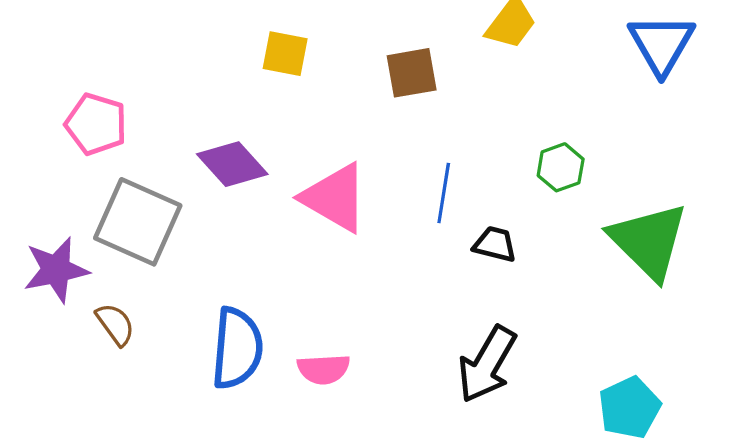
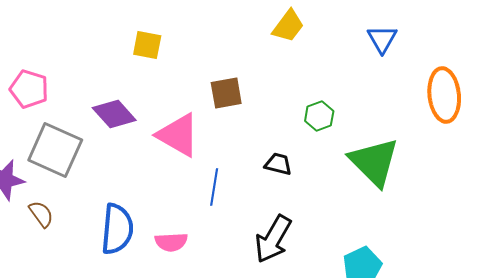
blue triangle: (661, 44) -> (382, 39), size x0.7
brown square: (412, 73) -> (226, 93), moved
blue line: (444, 193) -> (214, 187), moved

